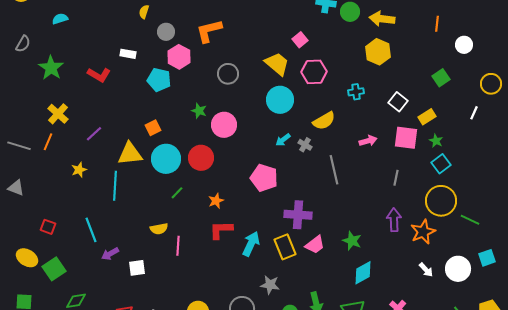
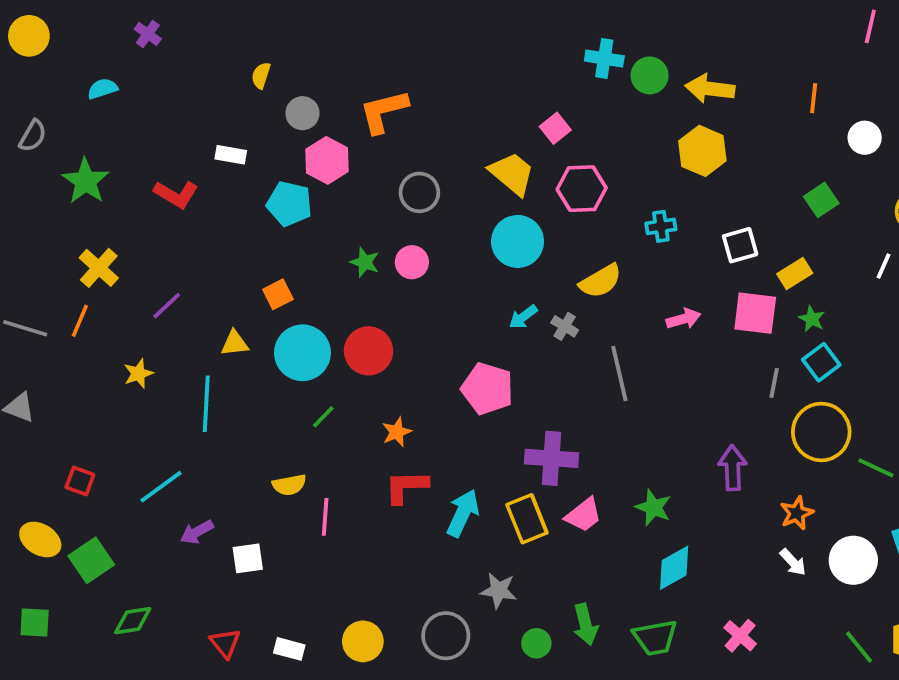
white square: (398, 102) -> (740, 245), turned 36
pink circle: (224, 125) -> (412, 262), moved, size x0.7
yellow triangle: (130, 154) -> (235, 343), size x0.6
gray line: (396, 178) -> (774, 383), moved
cyan line: (91, 230) -> (161, 487), turned 75
orange star: (423, 232) -> (797, 513), moved, size x0.7

